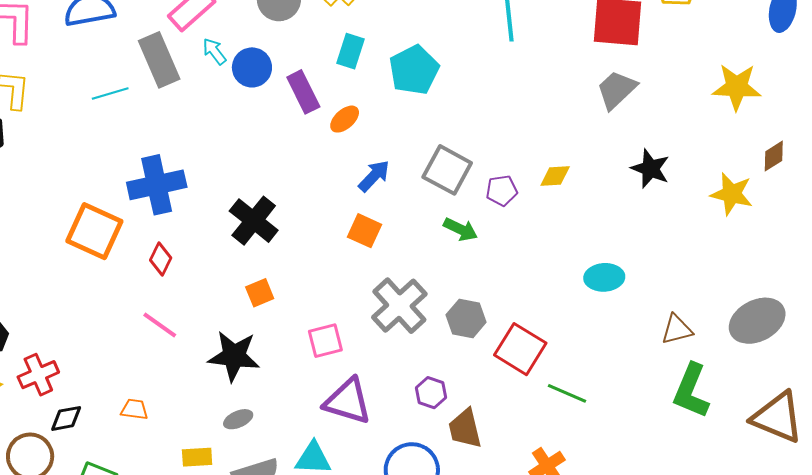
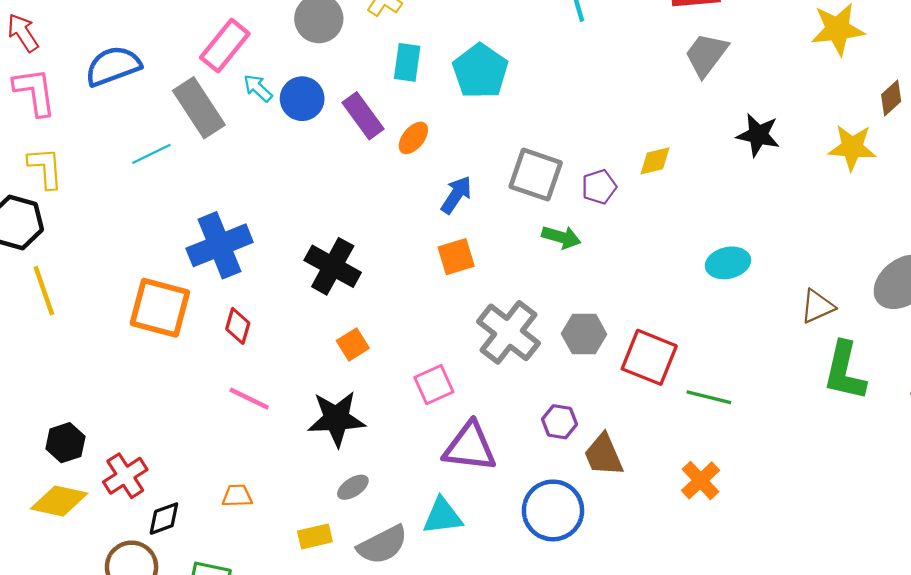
orange square: (364, 231) -> (456, 257), turned -32

